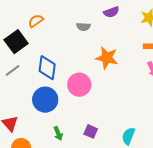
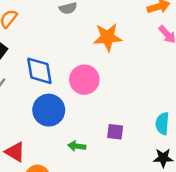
green arrow: (58, 133) -> (77, 146), turned 136

